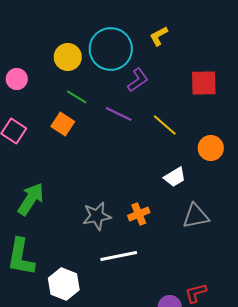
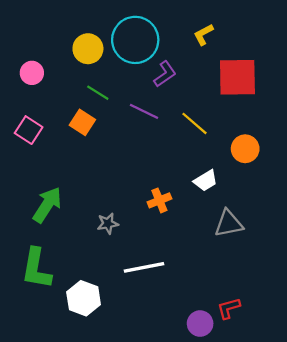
yellow L-shape: (159, 36) -> (203, 34), moved
red square: (204, 83) -> (237, 77), size x1.4
orange cross: (139, 214) -> (159, 200), moved
gray star: (97, 216) -> (108, 224), moved, size x0.7

